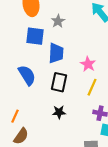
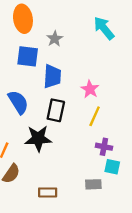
black star: (59, 112) -> (38, 138), moved, size x1.6

